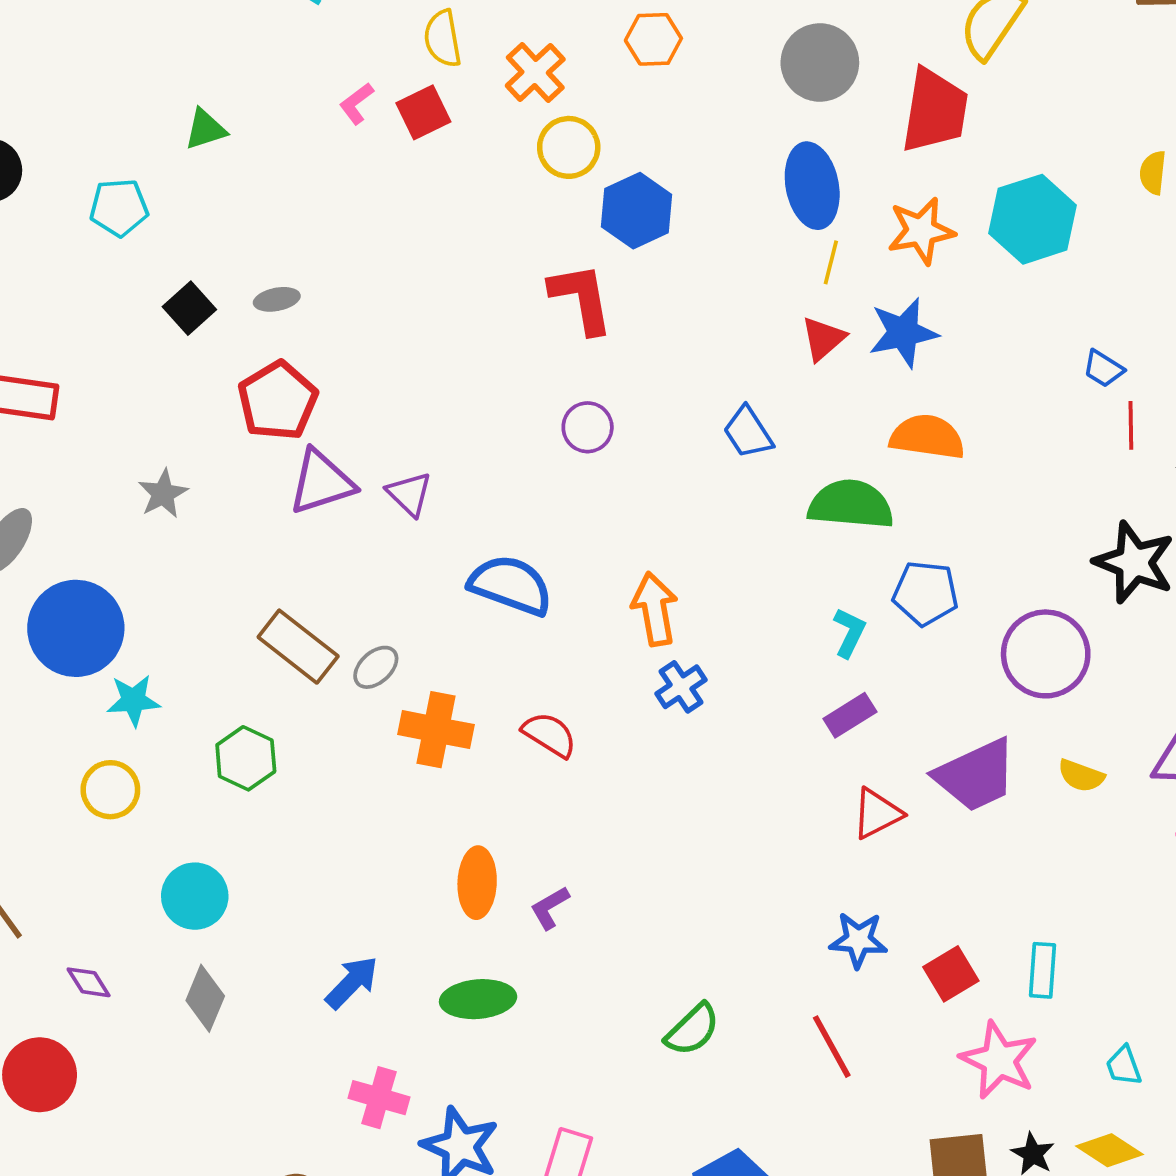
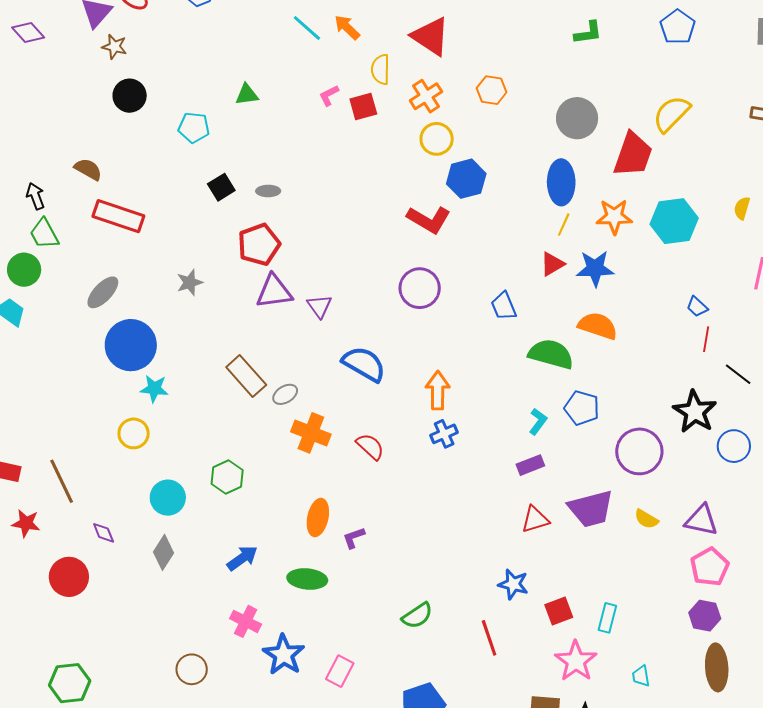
red L-shape: (581, 298) -> (429, 220), turned 120
purple circle: (588, 427) -> (420, 288), size x1.5
green hexagon: (246, 758) -> (227, 477), moved

